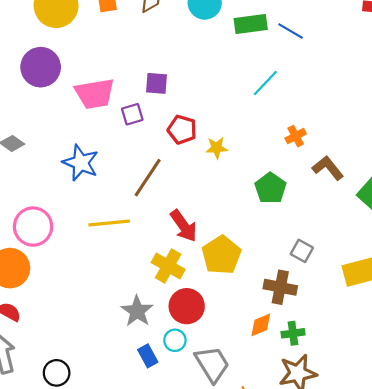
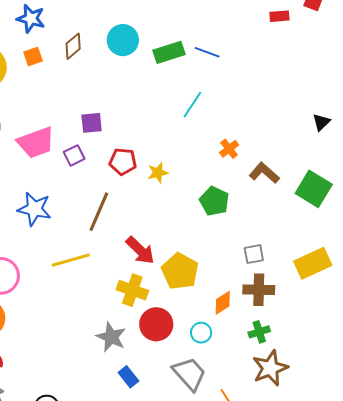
gray square: (302, 251) -> (254, 254), turned -30
brown cross: (280, 287) -> (259, 290), moved
orange diamond: (261, 325) -> (223, 303), moved
cyan circle: (175, 340) -> (201, 333), moved

